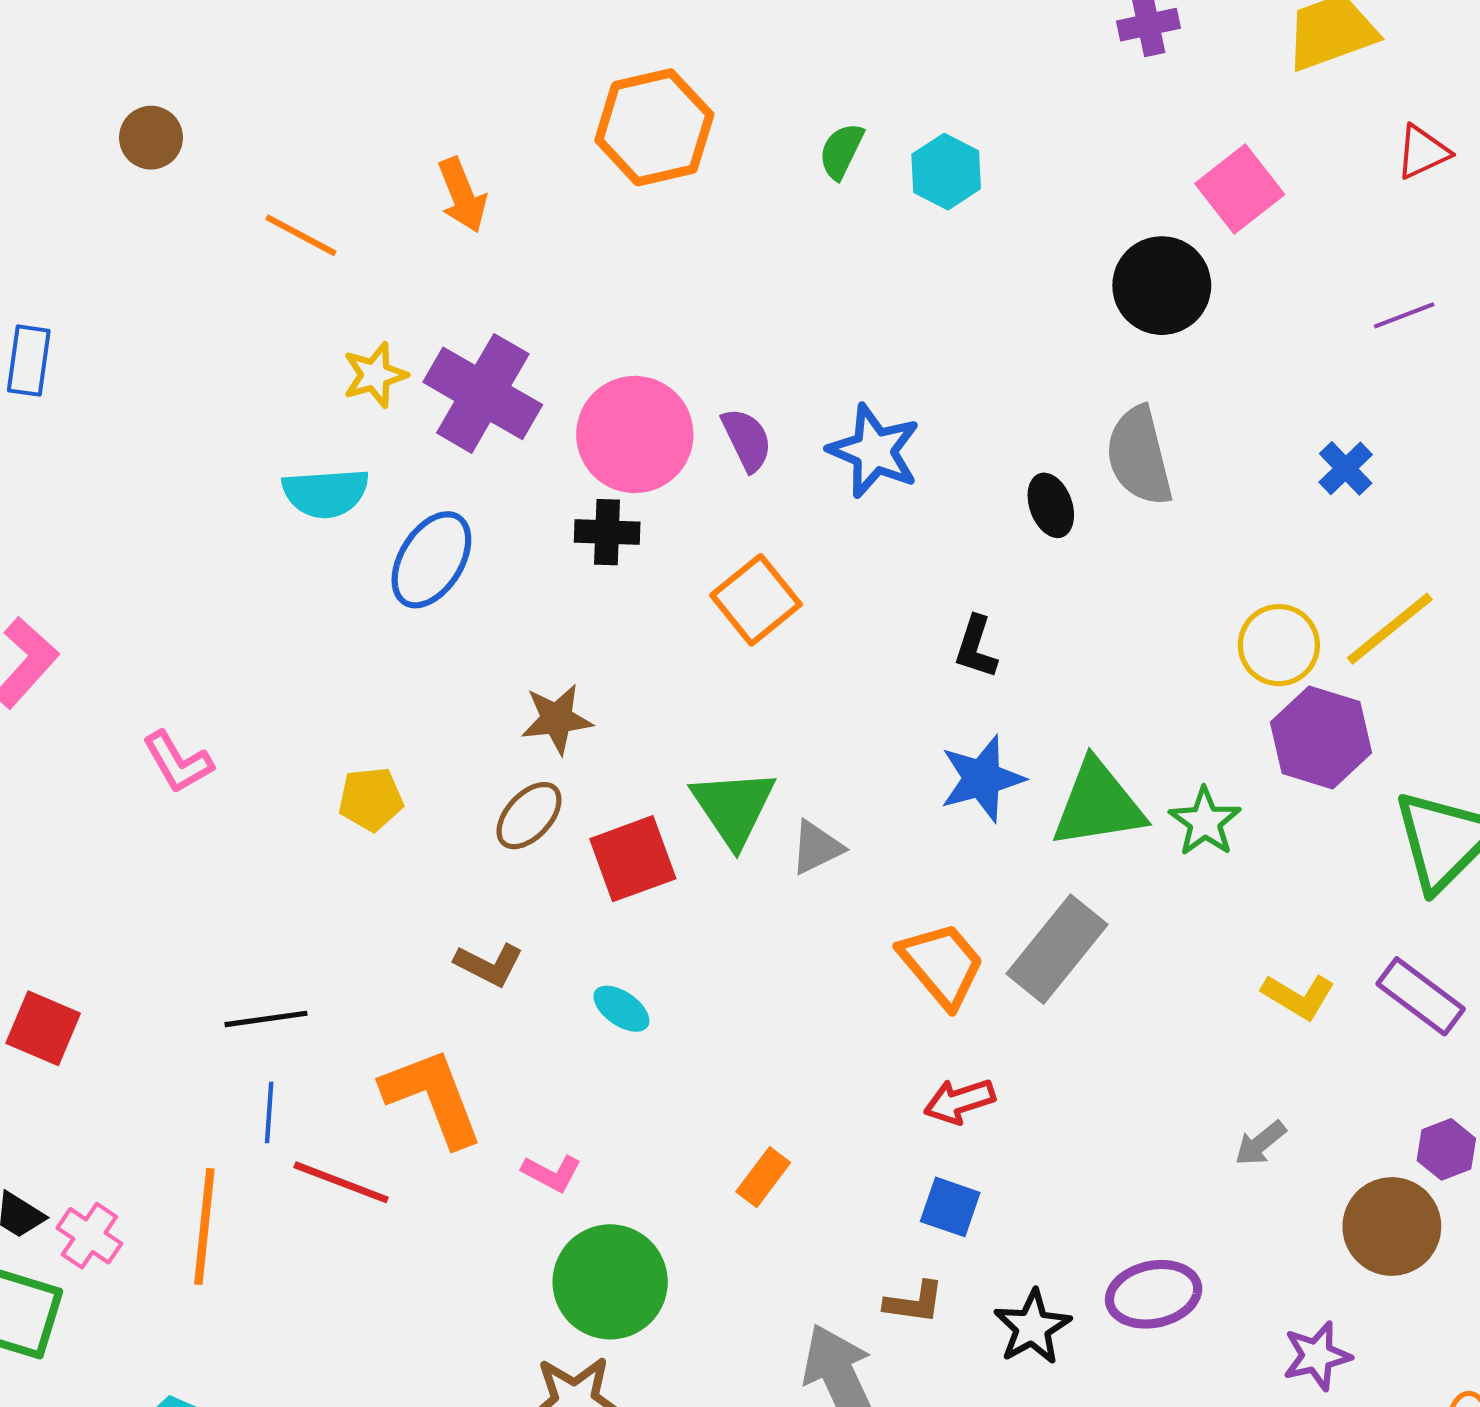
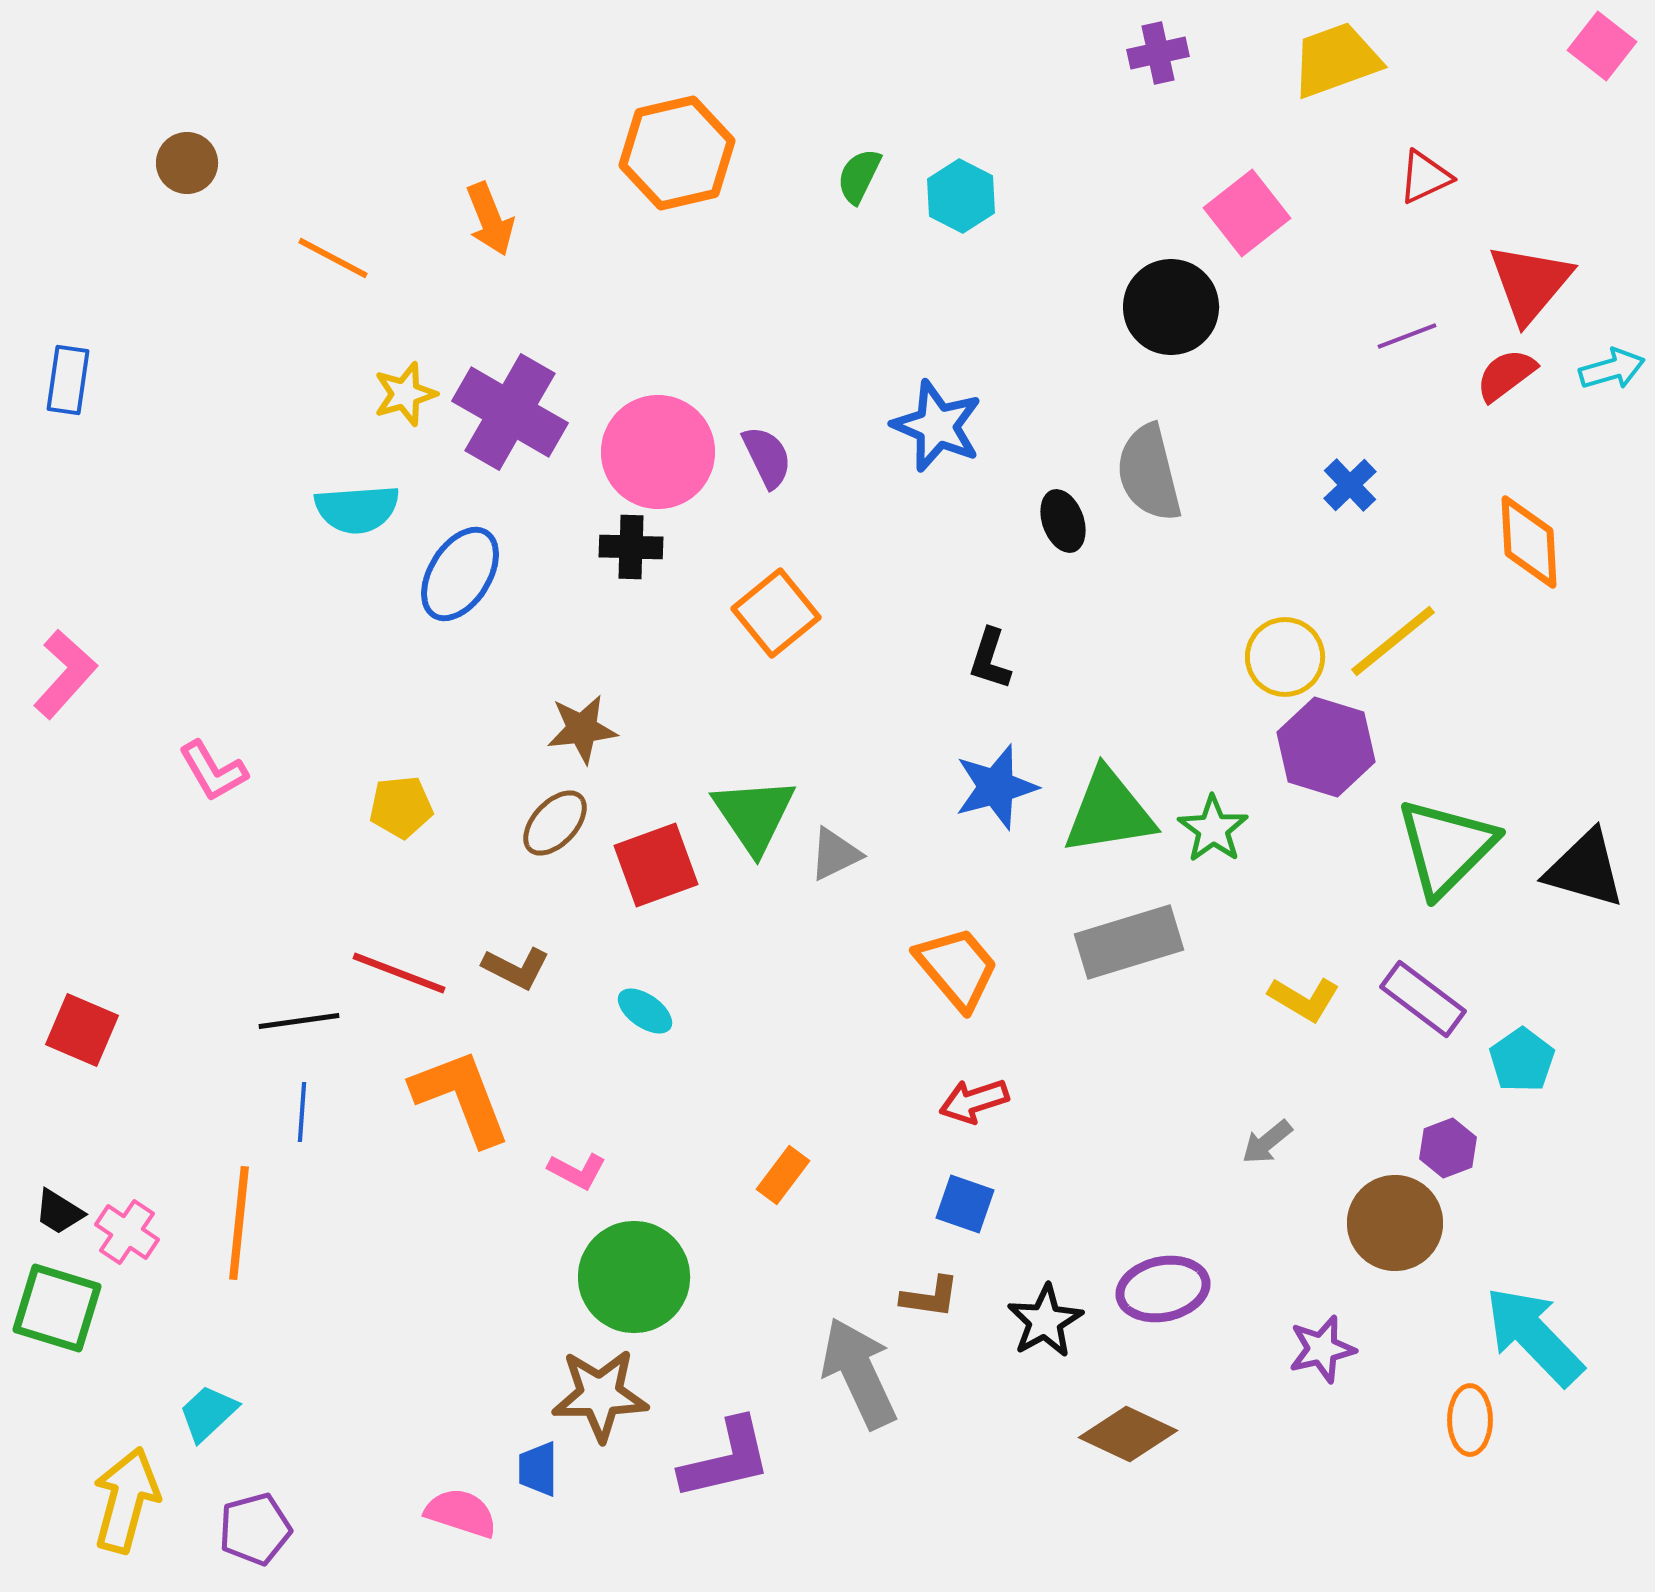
blue star: (874, 451) -> (937, 426), moved
gray rectangle: (1057, 949) -> (1129, 942), moved, turned 34
red line: (341, 1182) -> (399, 973), moved

